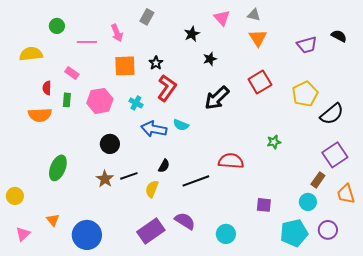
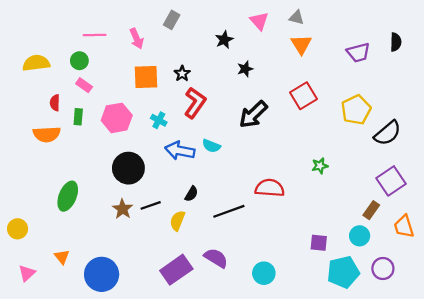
green circle: (57, 26) -> (79, 61), moved
black semicircle: (339, 36) -> (396, 42), turned 63
pink line: (87, 42) -> (95, 35), moved
black circle: (110, 144) -> (128, 168), size x1.4
purple square: (264, 205) -> (319, 243), moved

